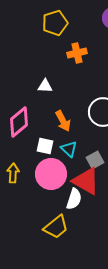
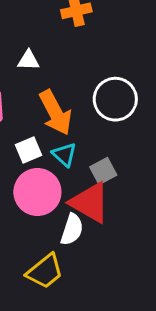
orange arrow: (63, 121) -> (55, 113), size x1.4
white square: (45, 146) -> (28, 150), turned -36

